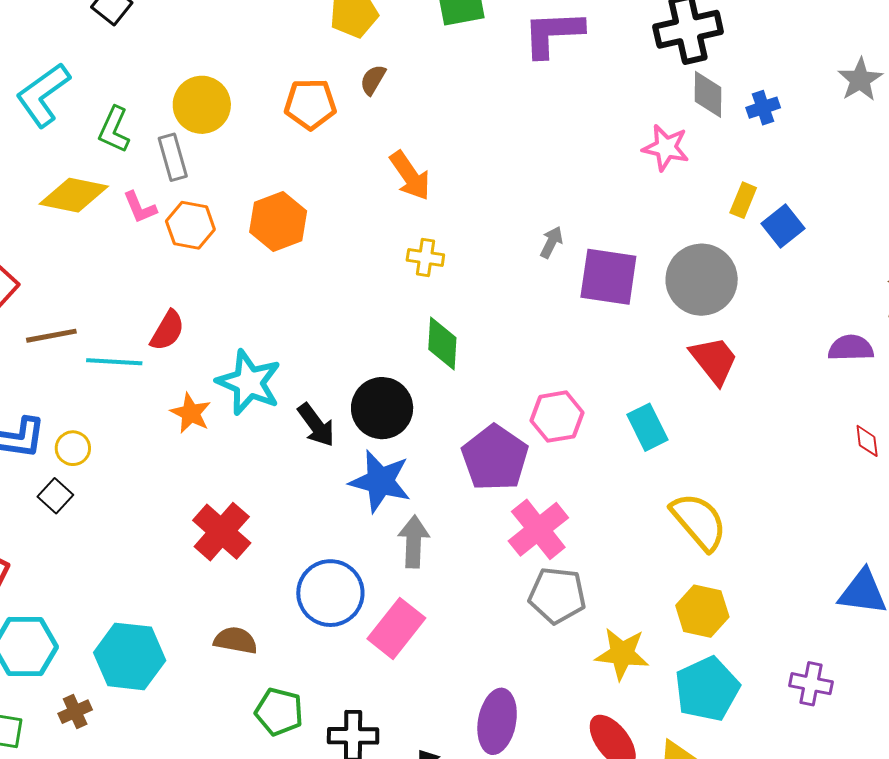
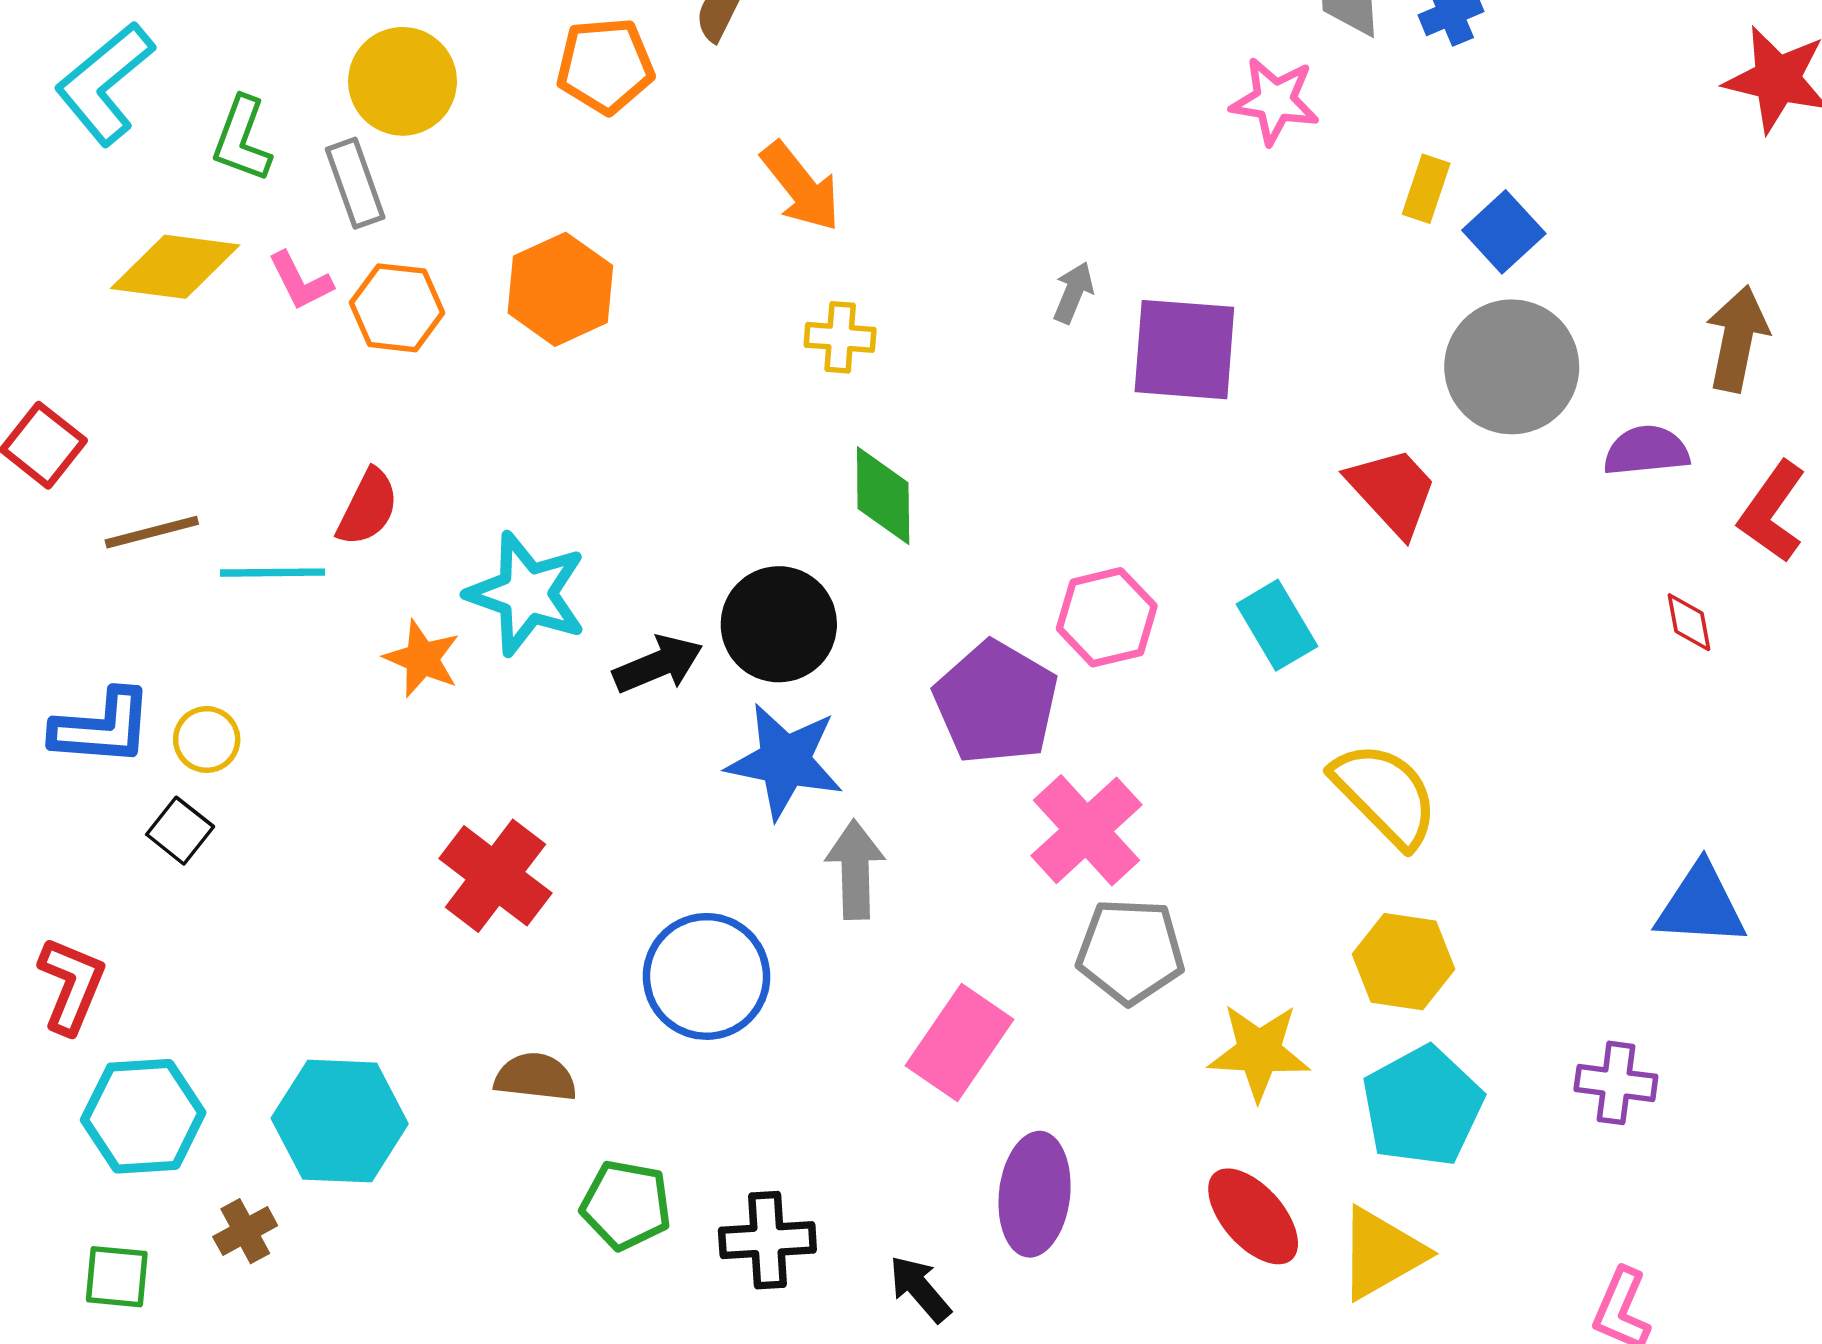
gray circle: (702, 280) -> (1512, 367), moved
black arrow: (316, 425) -> (658, 664), turned -72
pink rectangle: (396, 628) -> (960, 1043), moved

